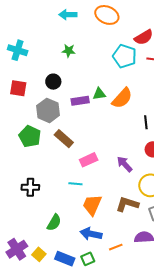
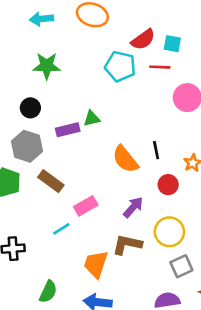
green star: (69, 51) -> (47, 66), size x1.5
orange semicircle: (122, 98) -> (125, 159), moved, turned 105
purple arrow: (125, 164) -> (133, 207), turned 90
cyan line: (75, 184) -> (61, 229), moved, turned -32
brown L-shape: (127, 204) -> (127, 244), moved

